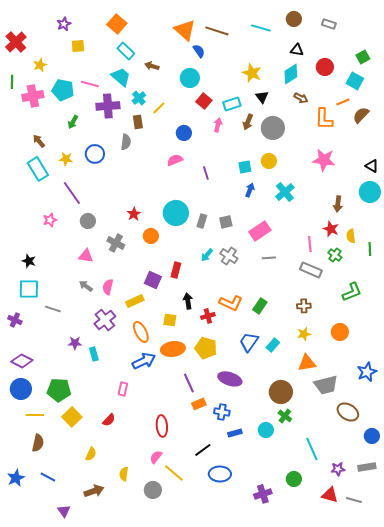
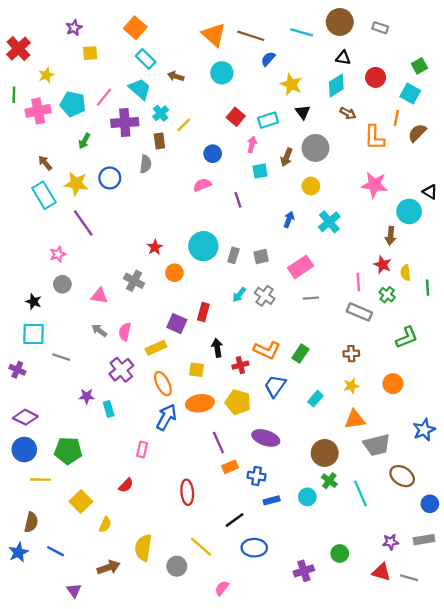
brown circle: (294, 19) -> (340, 22), size x1.5
blue semicircle: (199, 51) -> (268, 59), moved, turned -104
cyan circle: (190, 78) -> (222, 73), moved
pink line: (90, 84) -> (104, 97), turned -66
orange line: (343, 102) -> (396, 118), turned -56
brown arrow: (248, 122) -> (287, 157), moved
yellow star: (66, 159) -> (76, 184), size x1.5
cyan square: (245, 167) -> (260, 171), moved
cyan circle: (370, 192) -> (409, 211), moved
gray circle: (88, 221) -> (62, 284), moved
blue trapezoid: (249, 342) -> (275, 386), moved
blue arrow: (144, 361) -> (166, 417), turned -35
yellow square: (72, 417) -> (81, 501), moved
brown semicircle: (38, 443) -> (31, 522), moved
cyan line: (312, 449) -> (361, 493), moved
pink semicircle: (156, 457) -> (222, 588), moved
yellow semicircle: (124, 474) -> (143, 548), size x1.6

